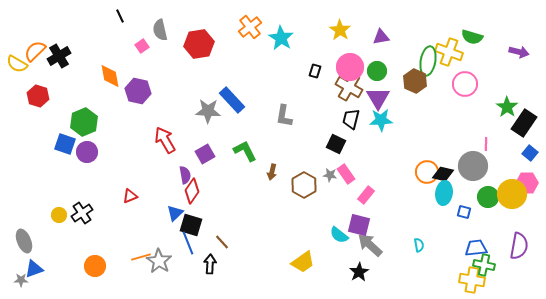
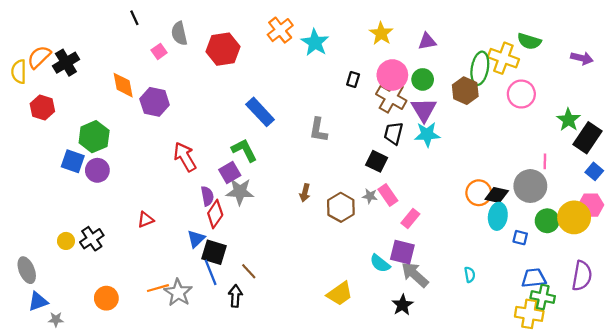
yellow semicircle: (17, 64) -> (19, 72), turned 60
gray star: (208, 111) -> (240, 192), moved
green L-shape: (245, 151) -> (244, 150), moved
gray star: (21, 280) -> (56, 319), moved

